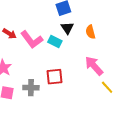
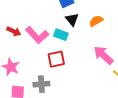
orange semicircle: (90, 32) -> (96, 21), turned 80
red square: (54, 77) -> (56, 59), moved

